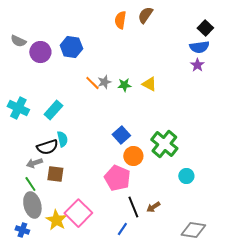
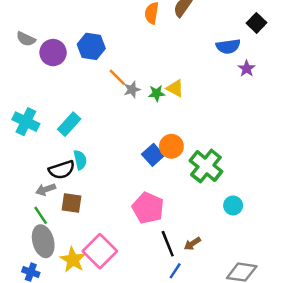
blue semicircle: (199, 47) -> (228, 46), moved
orange line: (92, 83) -> (117, 77), moved
yellow triangle: (149, 84) -> (175, 88), moved
orange circle: (133, 156) -> (171, 146), moved
blue line: (122, 229) -> (175, 271), moved

